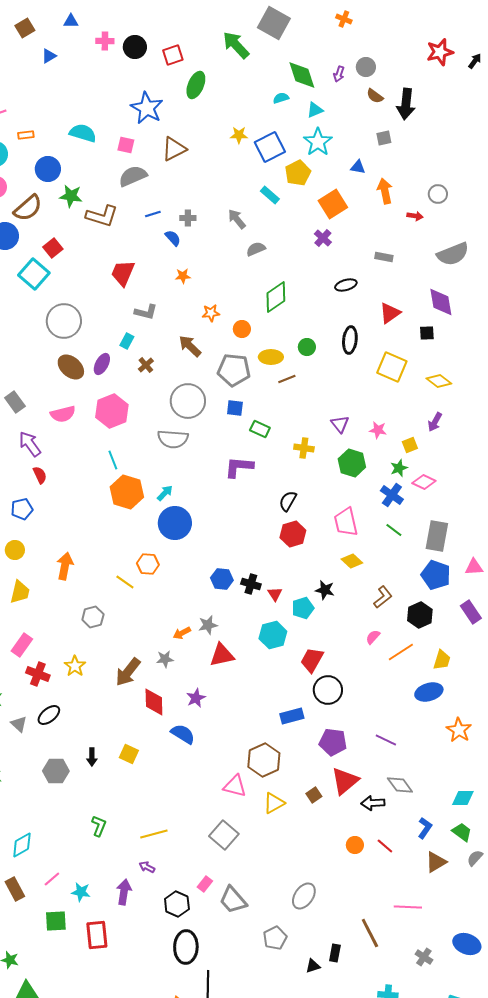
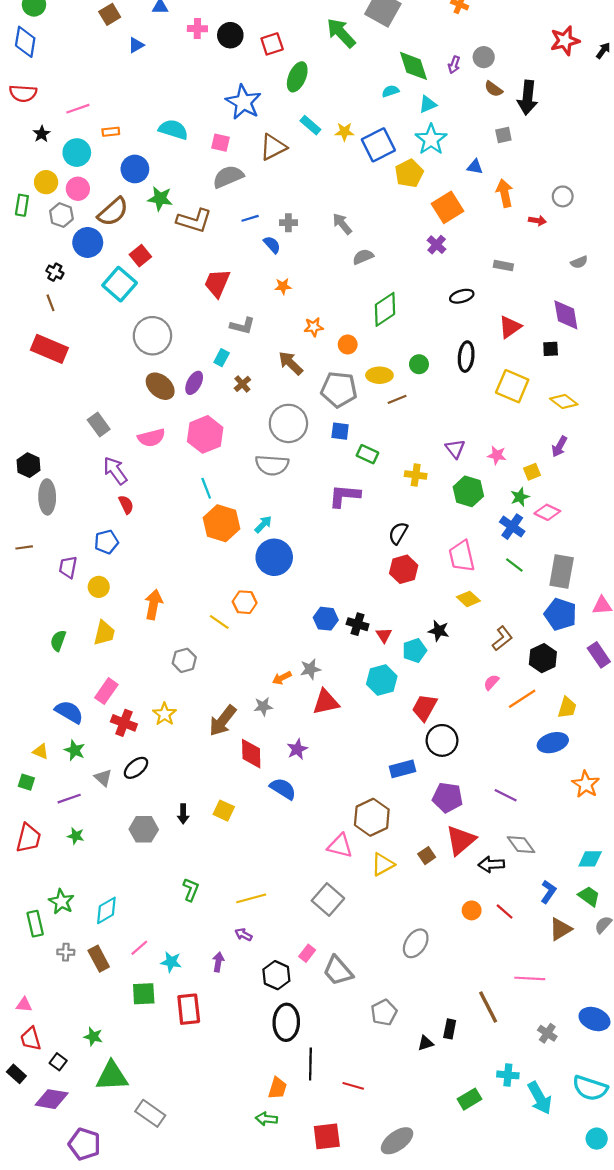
cyan rectangle: (270, 195) -> (310, 125), moved
gray semicircle: (453, 254) -> (579, 262), size x0.5
purple arrow: (124, 892) -> (218, 962), size x0.7
gray ellipse: (304, 896) -> (416, 943), moved

